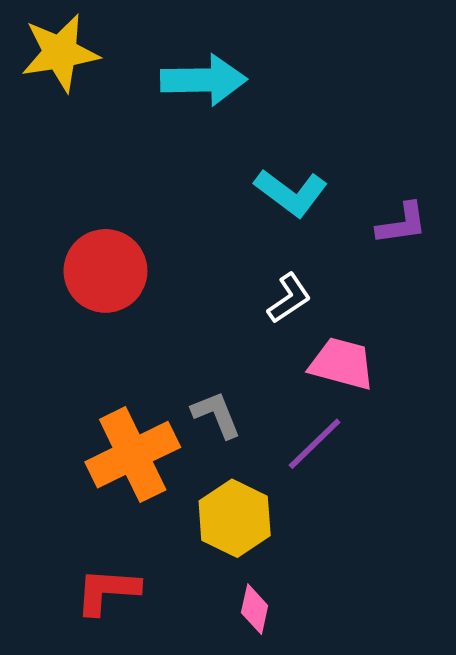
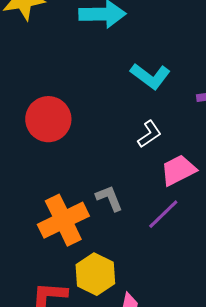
pink trapezoid: (342, 364) -> (178, 170), turned -42
yellow hexagon: (235, 518) -> (95, 274), moved

